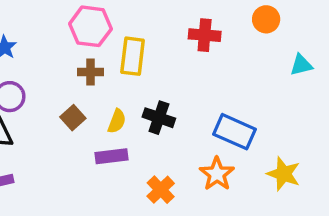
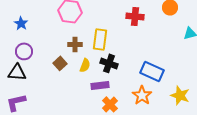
yellow rectangle: (133, 56) -> (100, 39), moved
brown cross: (90, 72) -> (75, 44), moved
purple rectangle: (112, 156) -> (100, 85), moved

